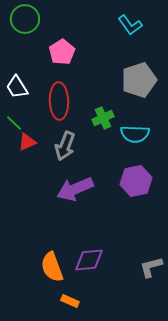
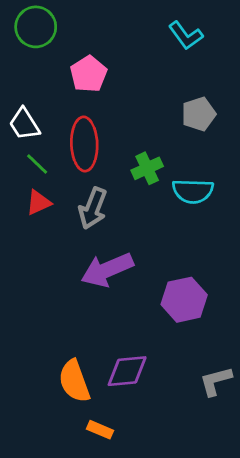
gray pentagon: (139, 80) -> (199, 114), size x0.7
green line: (14, 123) -> (37, 164), moved
purple hexagon: (136, 181) -> (184, 300), moved

